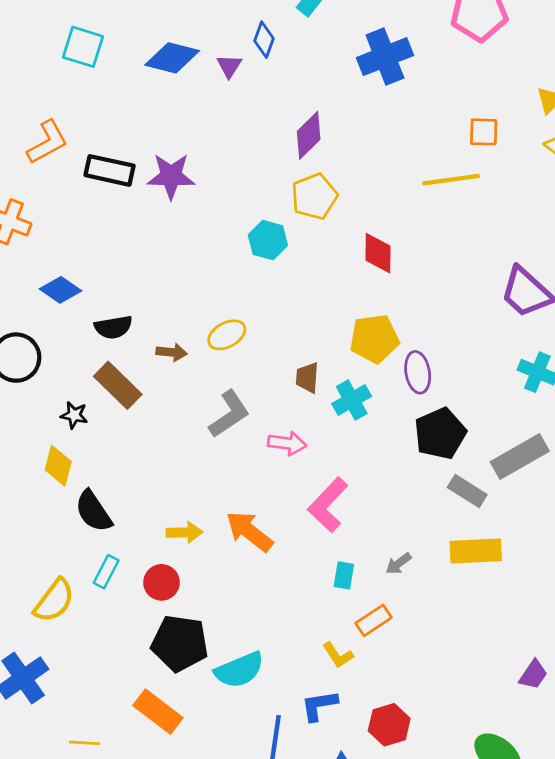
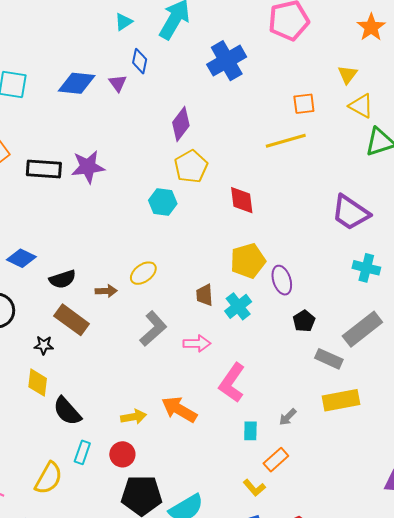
black pentagon: (440, 434) -> (304, 321), size x0.6

